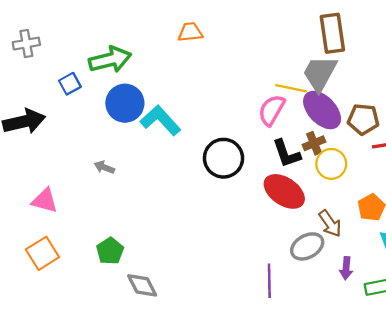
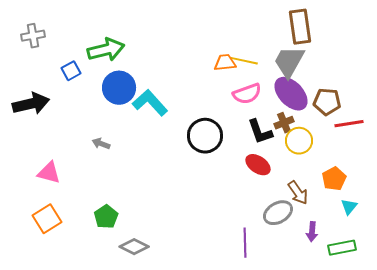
orange trapezoid: (190, 32) -> (225, 63), moved
yellow line: (291, 88) -> (244, 61), moved
pink semicircle: (272, 110) -> (247, 94), turned -140
red ellipse: (284, 191) -> (258, 165), size x0.7
gray diamond: (142, 285) -> (134, 247), turned -36

